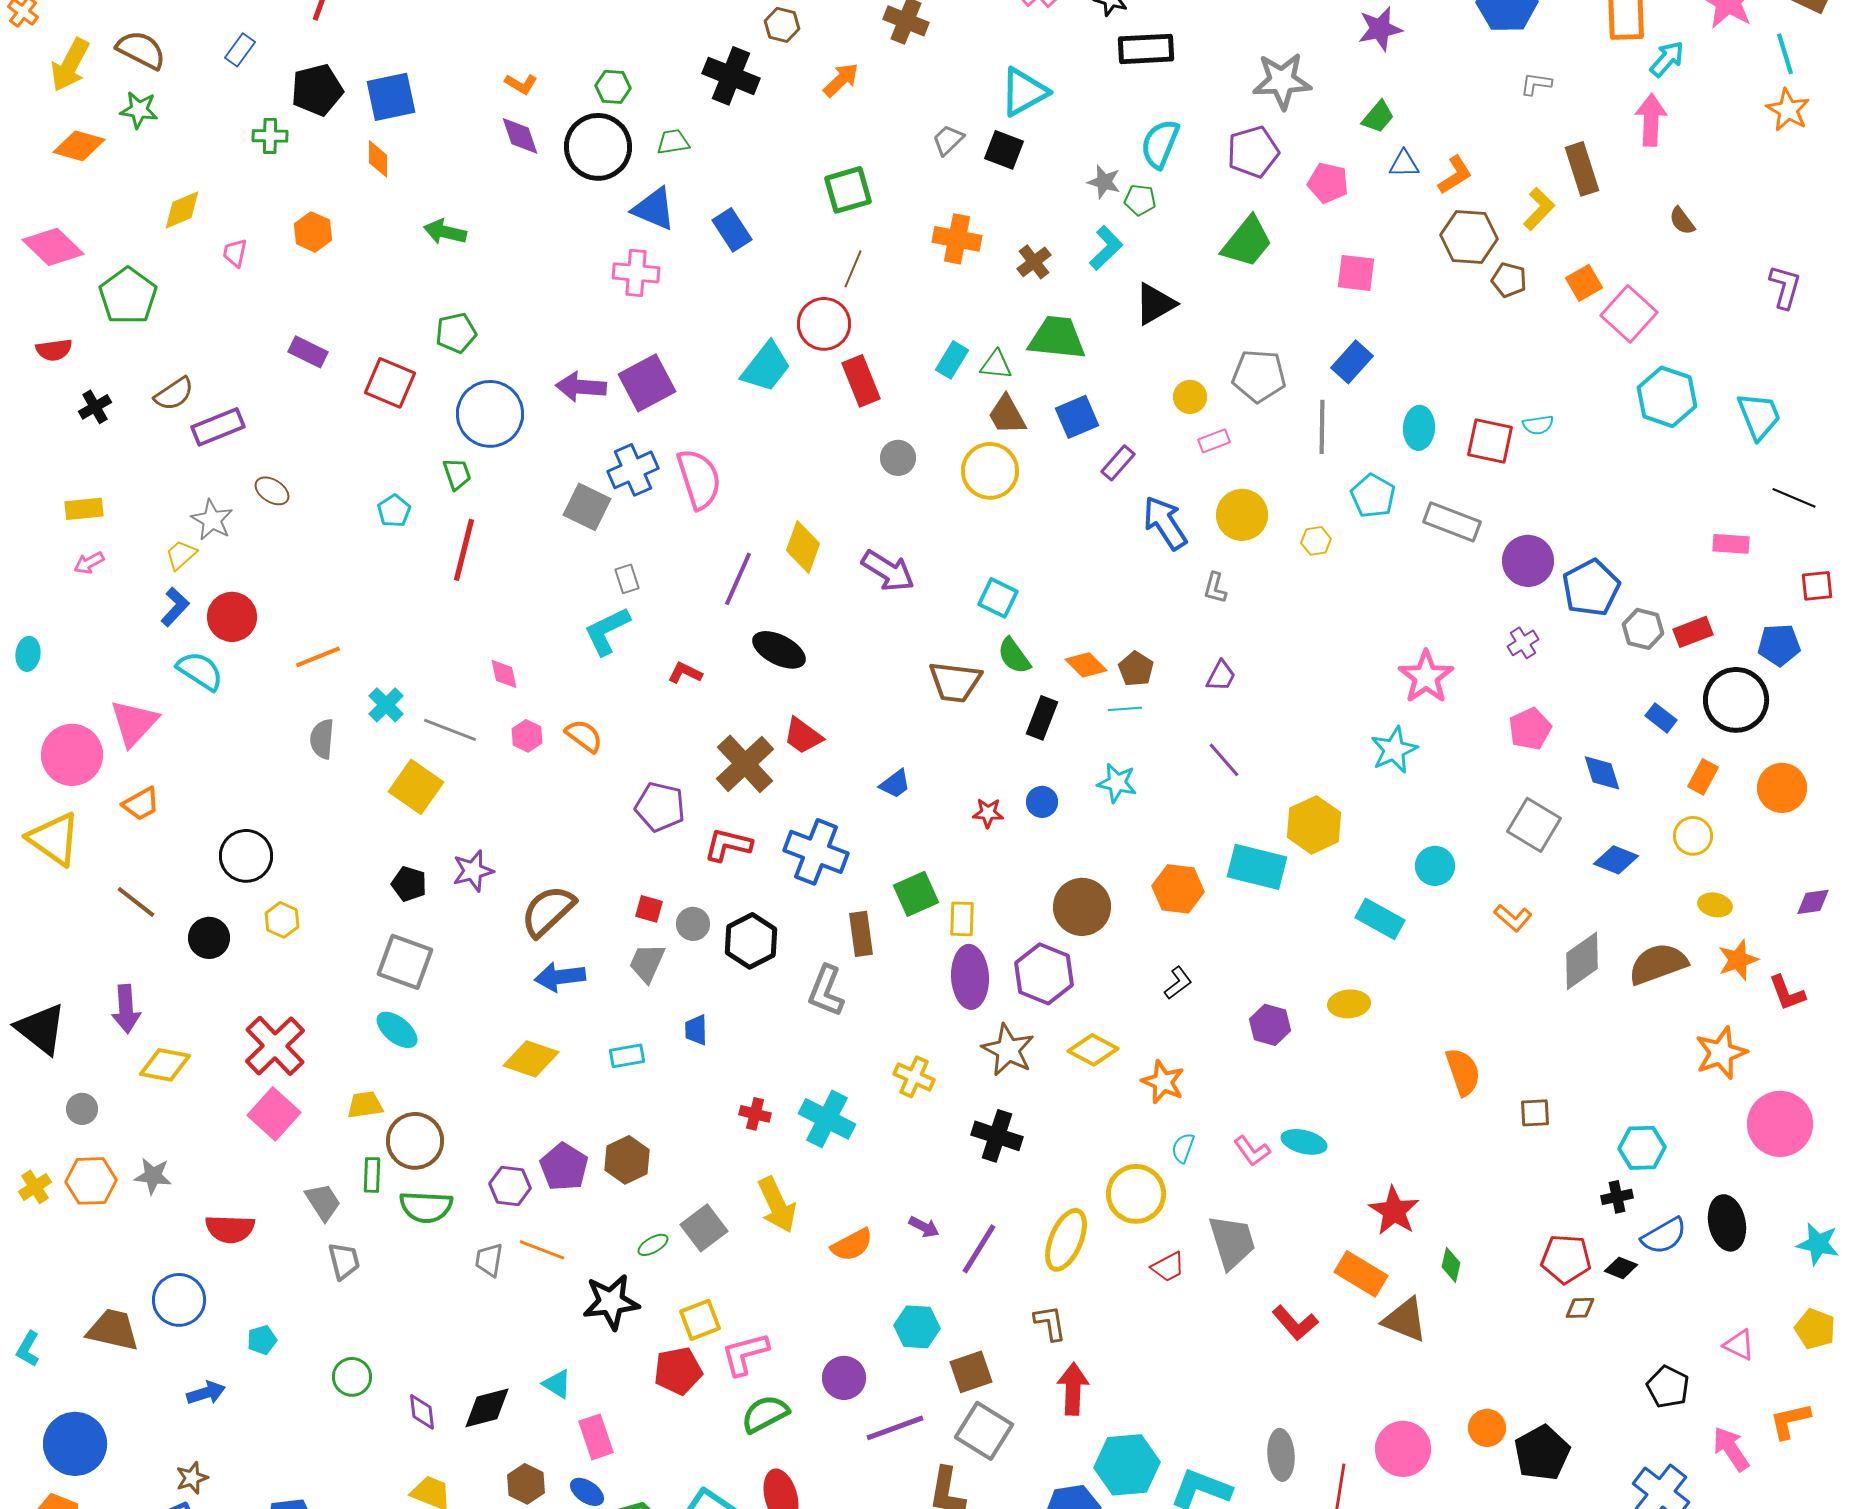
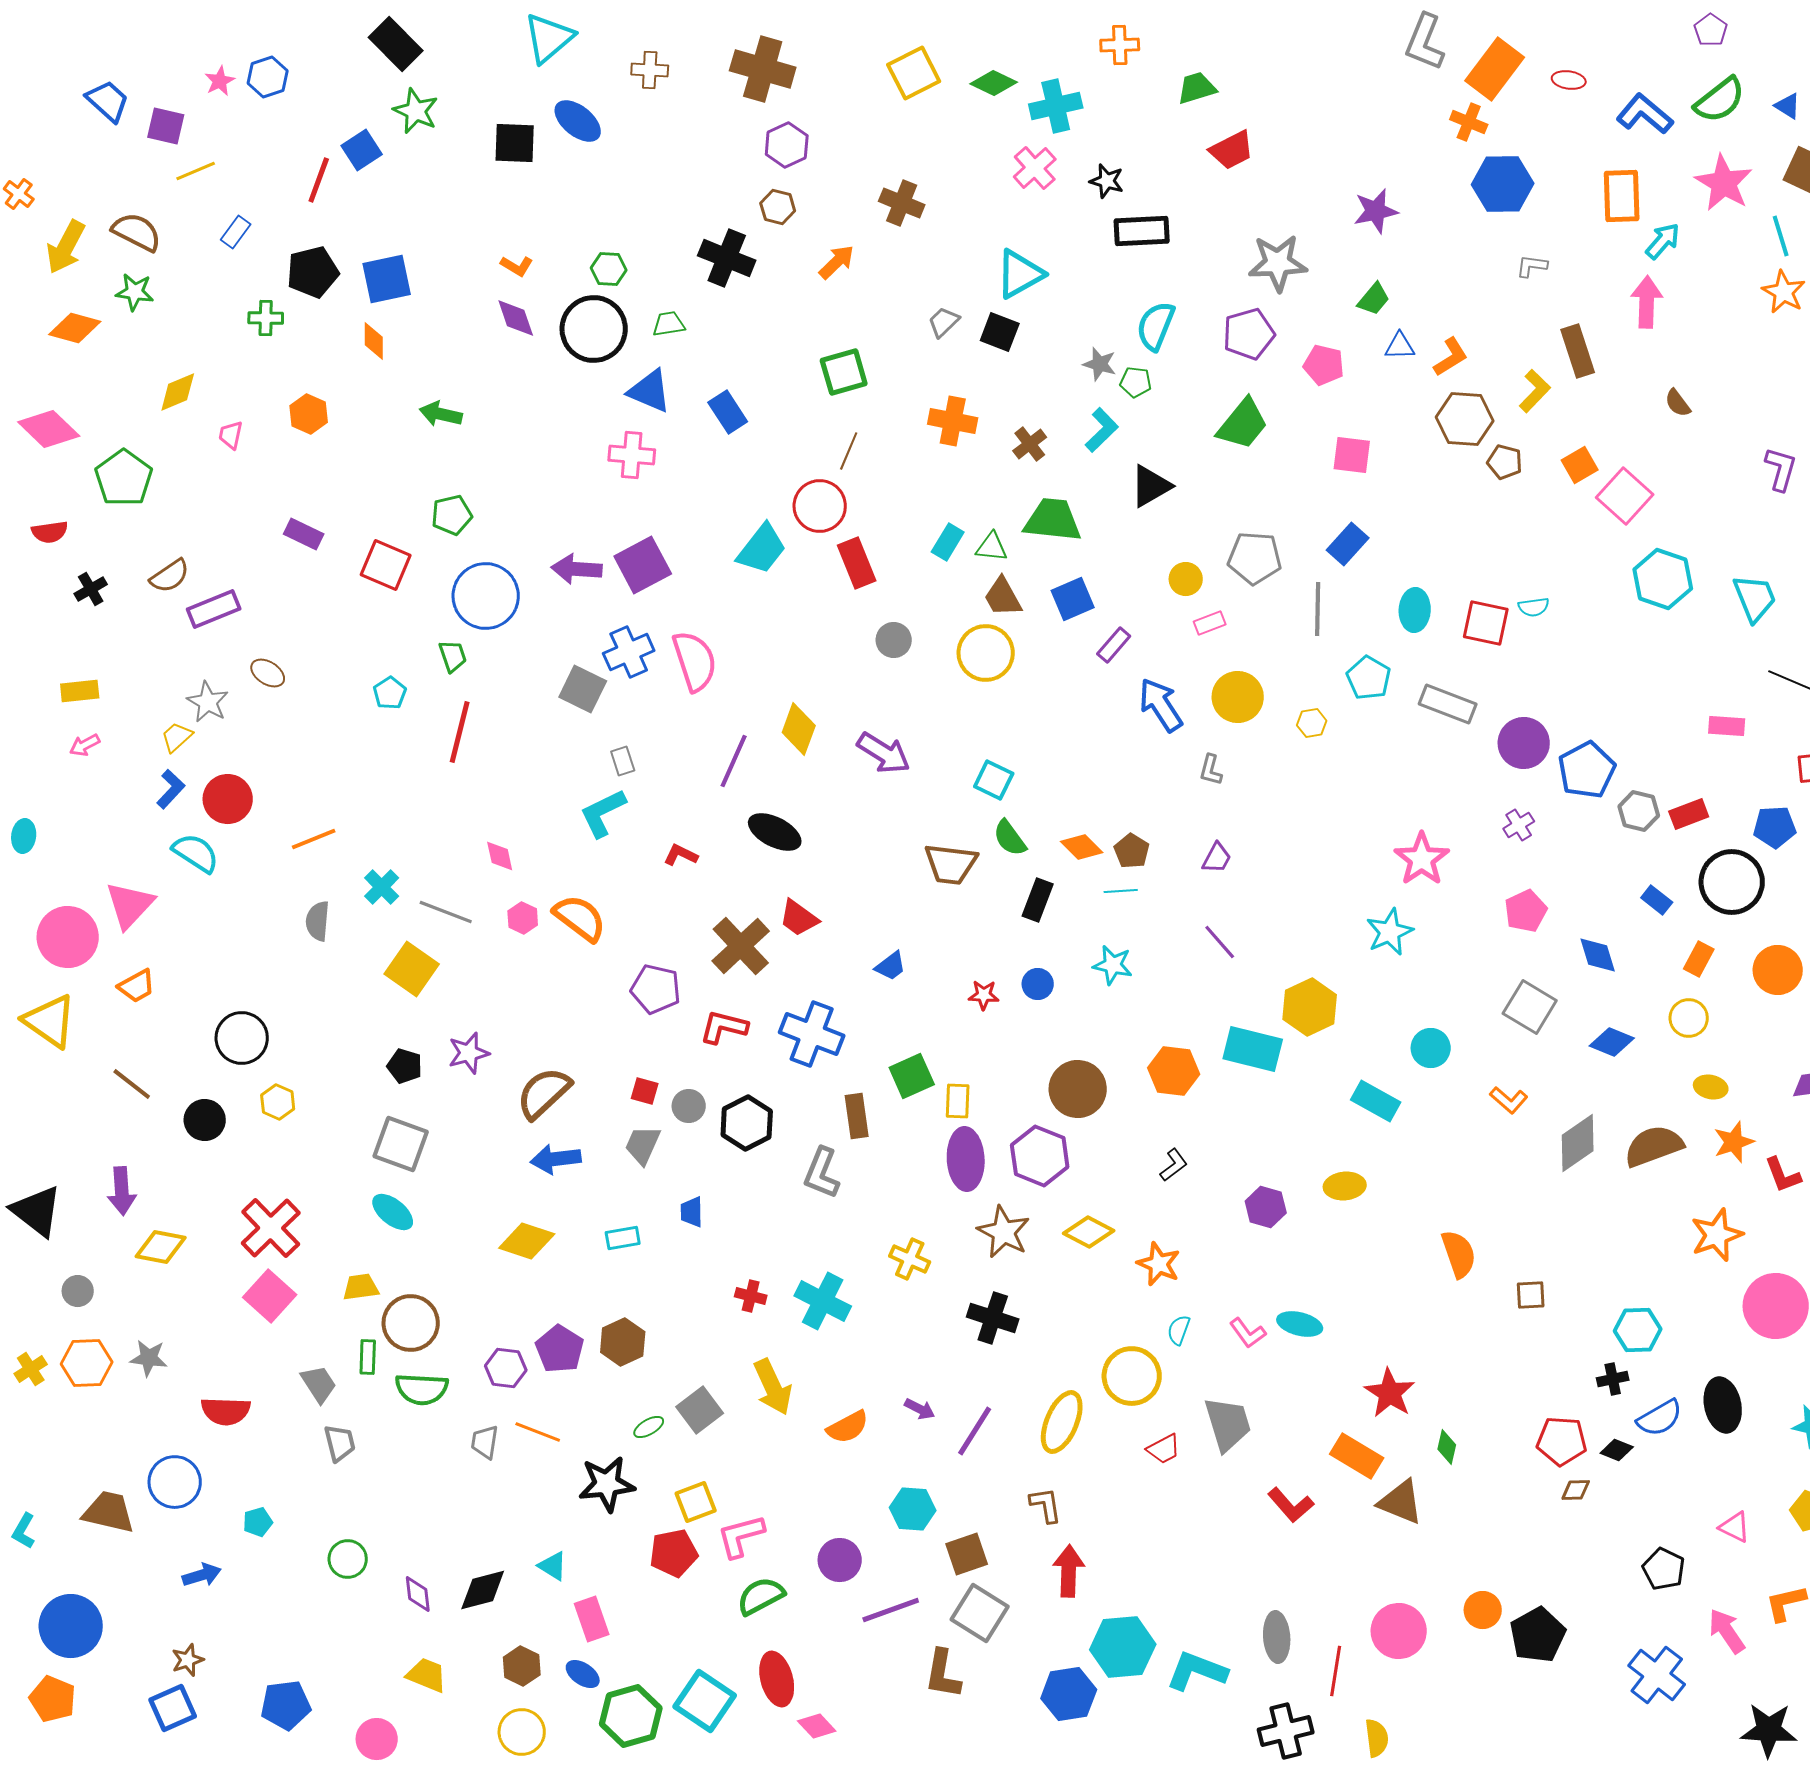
orange semicircle: (584, 736) -> (580, 918), size x1.4

